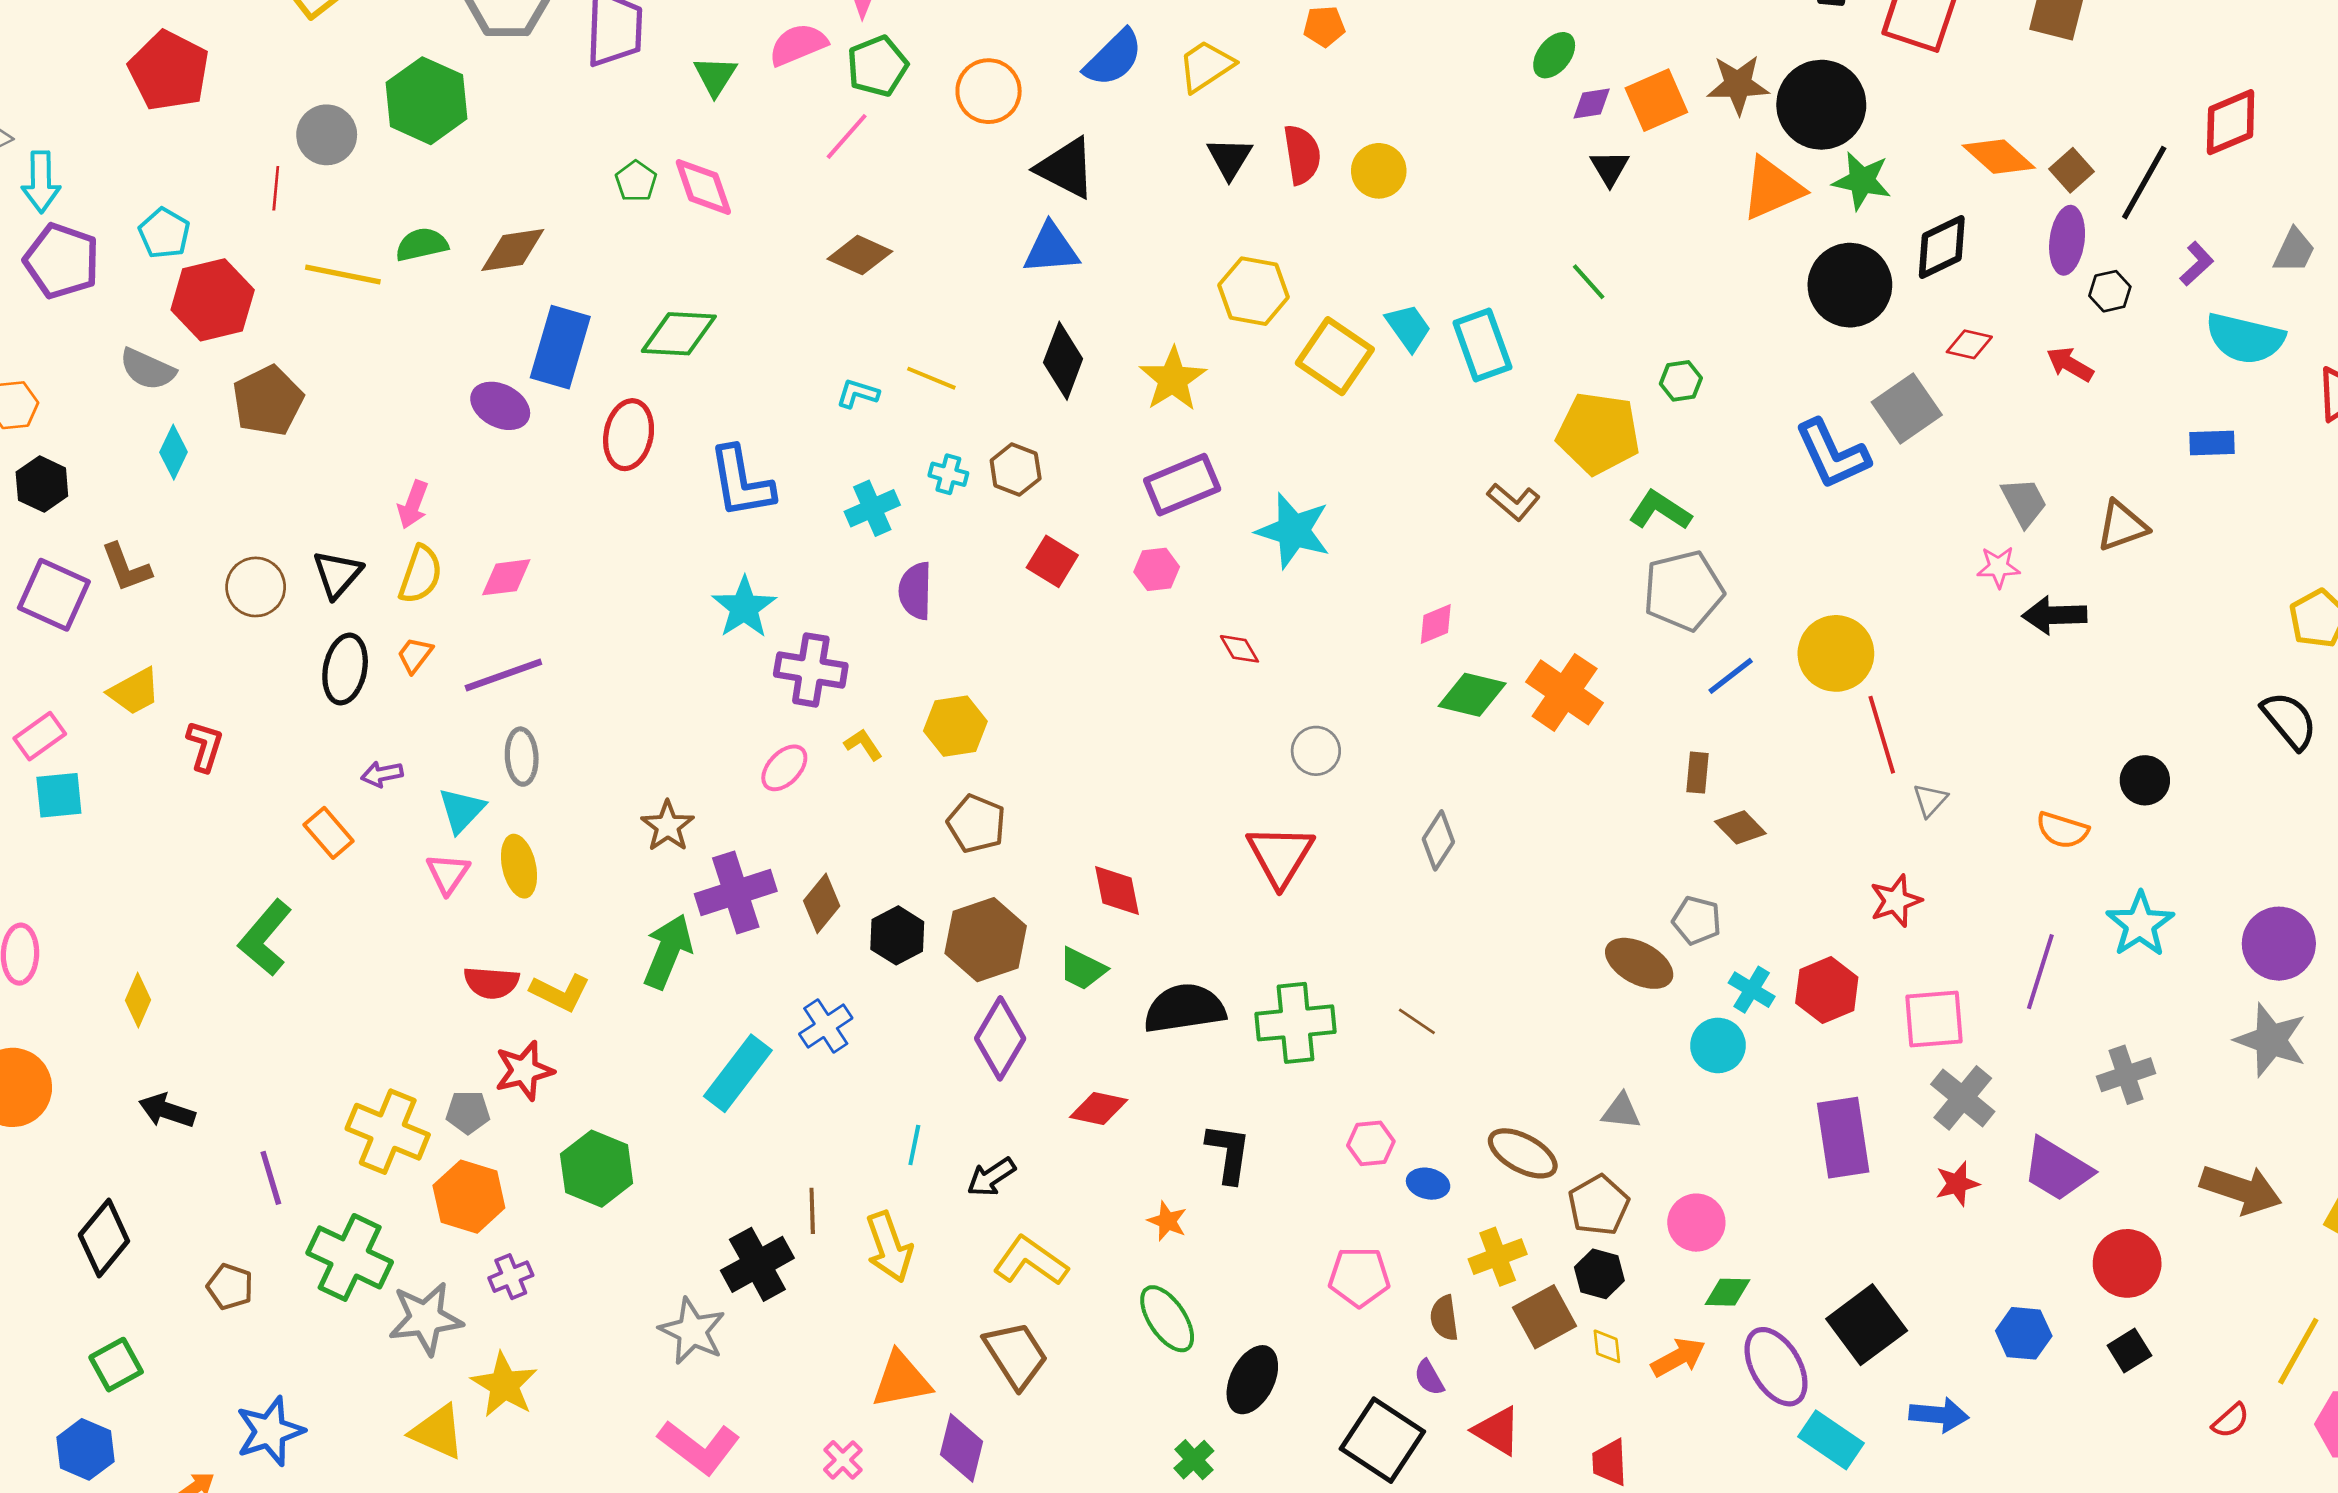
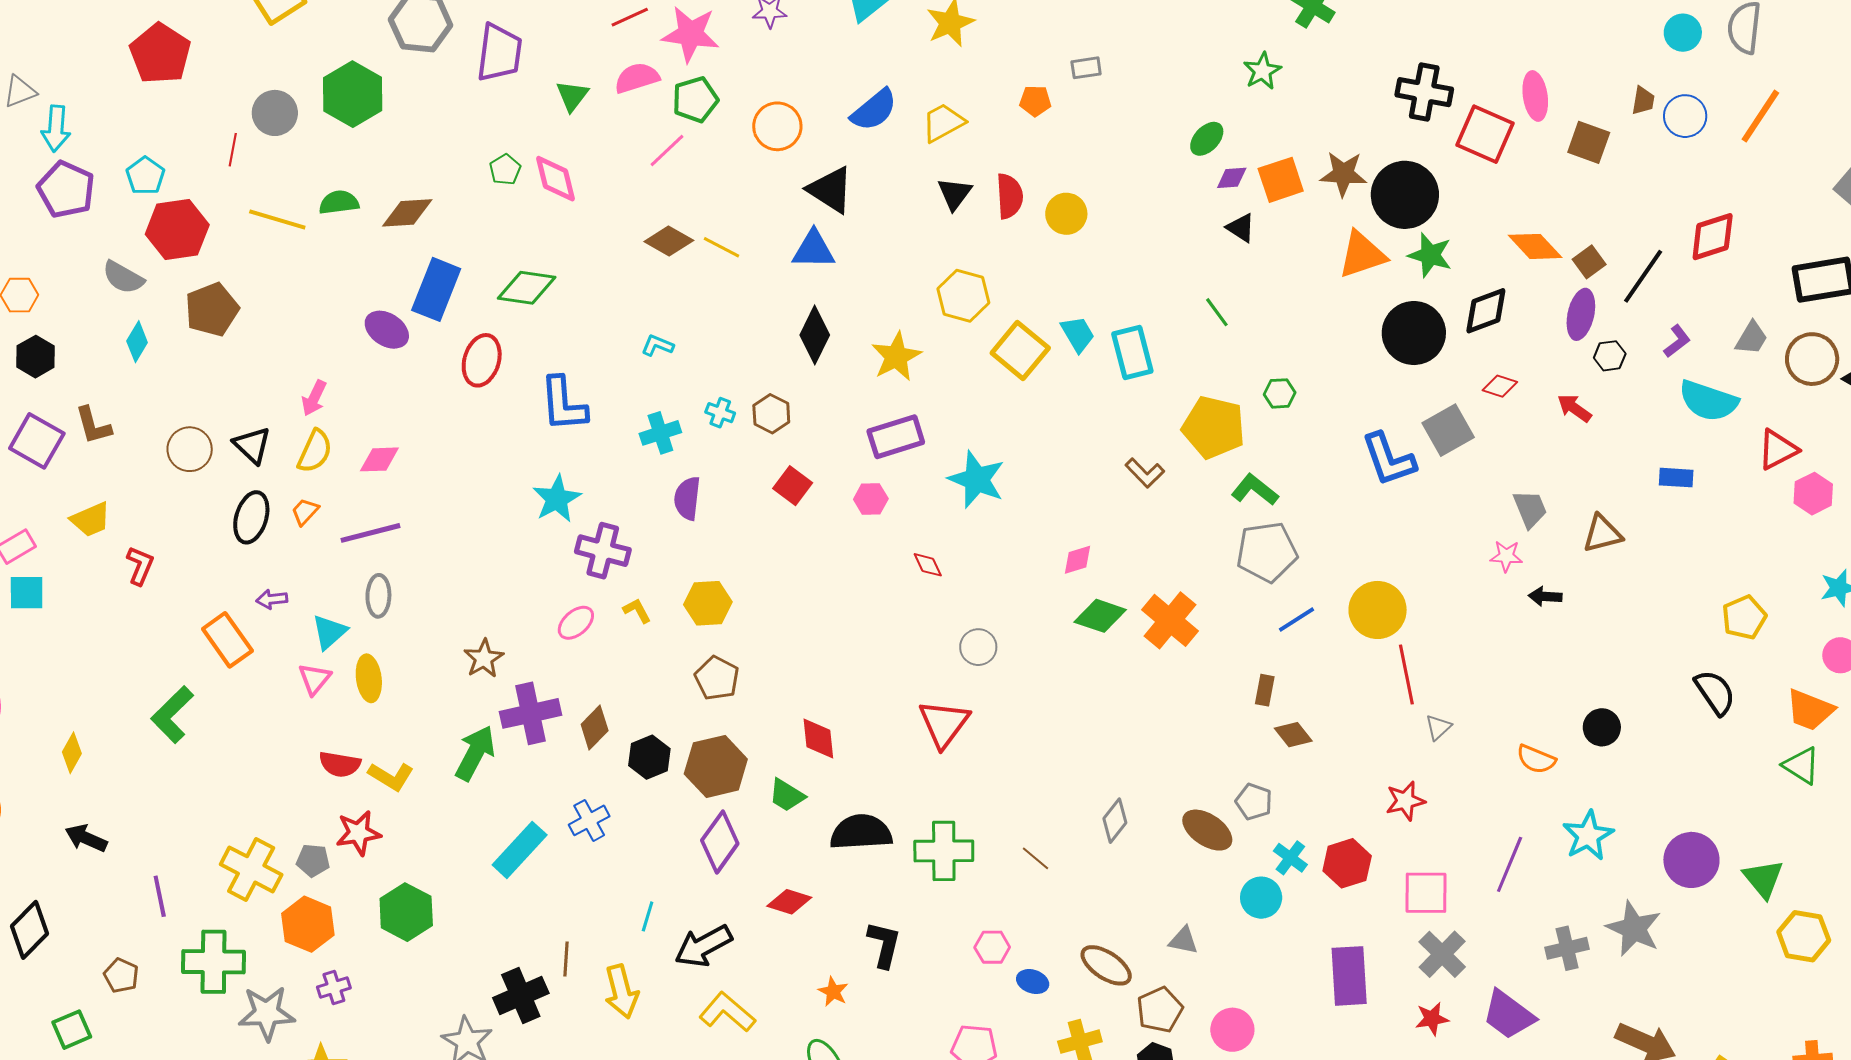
black triangle: (1610, 168) -> (1241, 228), turned -32
yellow line: (931, 378) -> (722, 247), moved
black triangle: (337, 574) -> (252, 445), turned -33
black arrow: (2054, 615) -> (1545, 596), size x0.7
orange rectangle: (329, 833) -> (227, 640), size x1.4
gray diamond: (1438, 840) -> (1115, 821), moved
gray star: (2271, 1040) -> (1634, 929), moved
black arrow: (991, 1177) -> (703, 946), size x1.5
green cross: (350, 1257) -> (214, 962), turned -30
green square: (116, 1365) -> (72, 1030), moved

